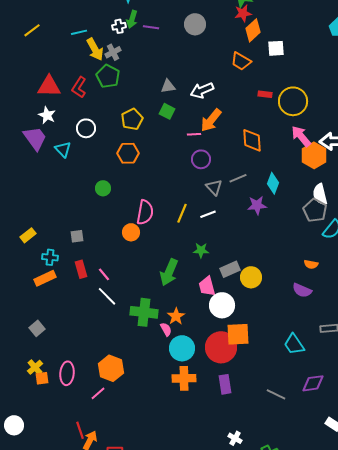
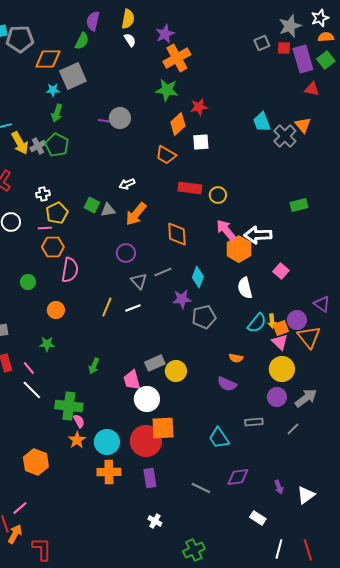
red star: (243, 13) -> (199, 107), moved
white cross: (119, 26) -> (43, 194), moved
purple line: (151, 27) -> (106, 121), moved
green pentagon: (108, 76) -> (57, 145), moved
gray triangle: (168, 86) -> (108, 210), moved
white arrow: (202, 90) -> (127, 184), size x0.7
red rectangle: (265, 94) -> (190, 188), size x1.6
yellow circle: (293, 101) -> (218, 195), size x0.6
pink line: (194, 134) -> (45, 228), moved
gray pentagon: (315, 210) -> (204, 317), moved, turned 30
pink semicircle: (145, 212) -> (70, 270), moved
orange circle: (131, 232) -> (56, 310), moved
green star: (201, 250) -> (47, 344), moved
green arrow: (169, 272) -> (94, 366), size x0.6
orange star: (176, 316) -> (77, 440), moved
pink semicircle: (166, 329) -> (79, 421), moved
pink line: (98, 393) -> (20, 508), moved
white cross: (235, 438) -> (155, 521), moved

